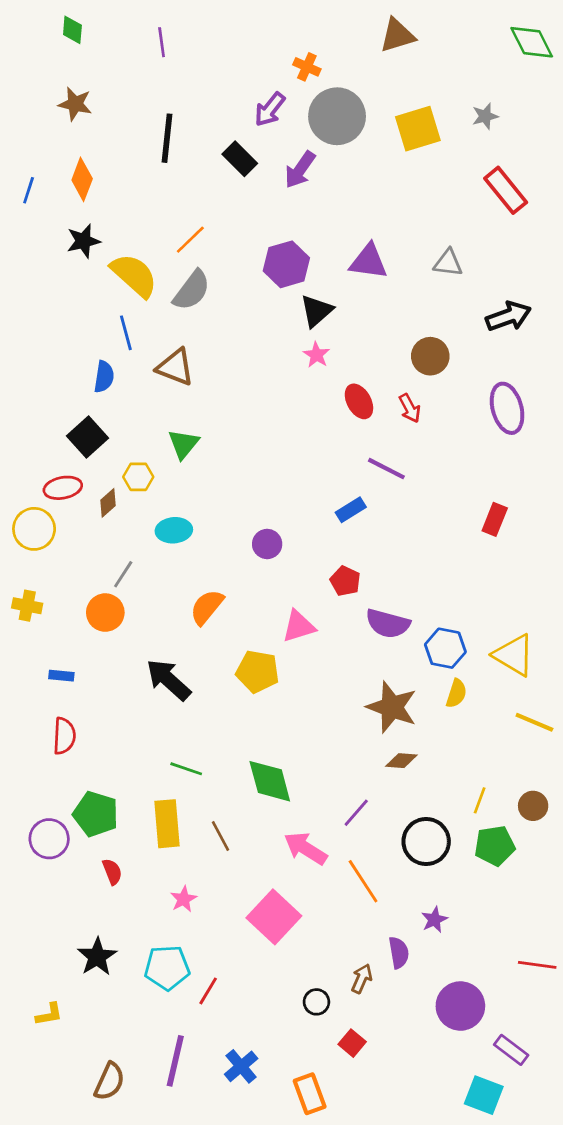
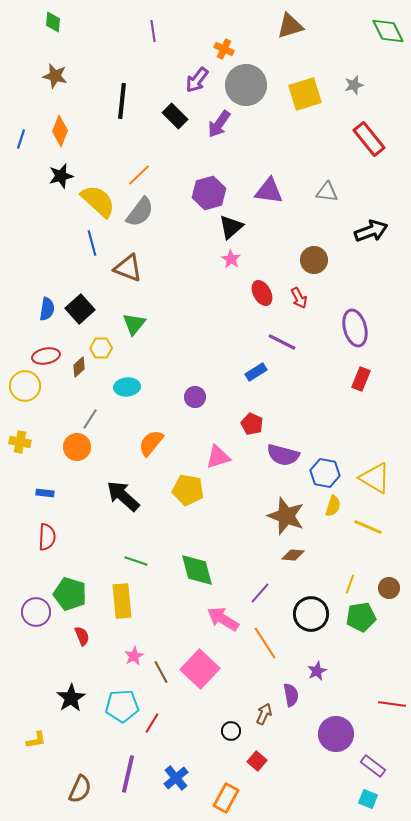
purple line: (162, 42) -> (153, 31), moved
blue semicircle: (104, 377) -> (47, 309), moved
purple ellipse: (507, 408) -> (355, 328), moved
black square: (88, 437) -> (80, 309), moved
yellow line: (534, 722) -> (368, 527), moved
brown line: (220, 836) -> (161, 672), moved
orange rectangle: (310, 1094) -> (226, 798), turned 48
cyan square: (484, 1095) -> (368, 799), moved, size x0.7

